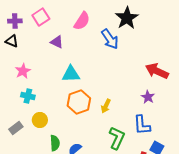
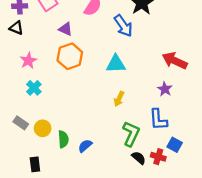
cyan triangle: (71, 74) -> (116, 64), moved
cyan cross: (28, 96) -> (34, 88), turned 32
orange hexagon: (79, 102) -> (70, 56), moved
yellow circle: (40, 120) -> (43, 128), moved
gray rectangle: (16, 128) -> (21, 123), turned 72

